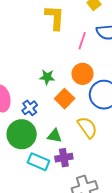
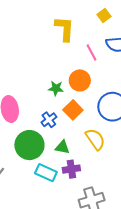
pink line: (82, 41) -> (91, 52), turned -48
orange circle: (82, 74) -> (80, 80), moved
blue cross: (30, 108) -> (49, 120), moved

